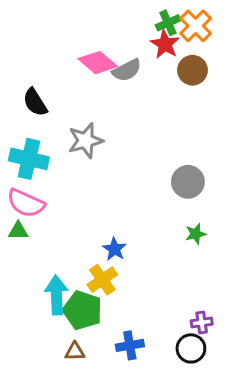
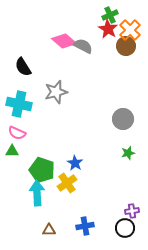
orange cross: (196, 26) -> (130, 30), moved
gray semicircle: (127, 70) -> (83, 46), turned -126
pink semicircle: (26, 203) -> (17, 133), size x0.7
green pentagon: (82, 310) -> (42, 170), moved

